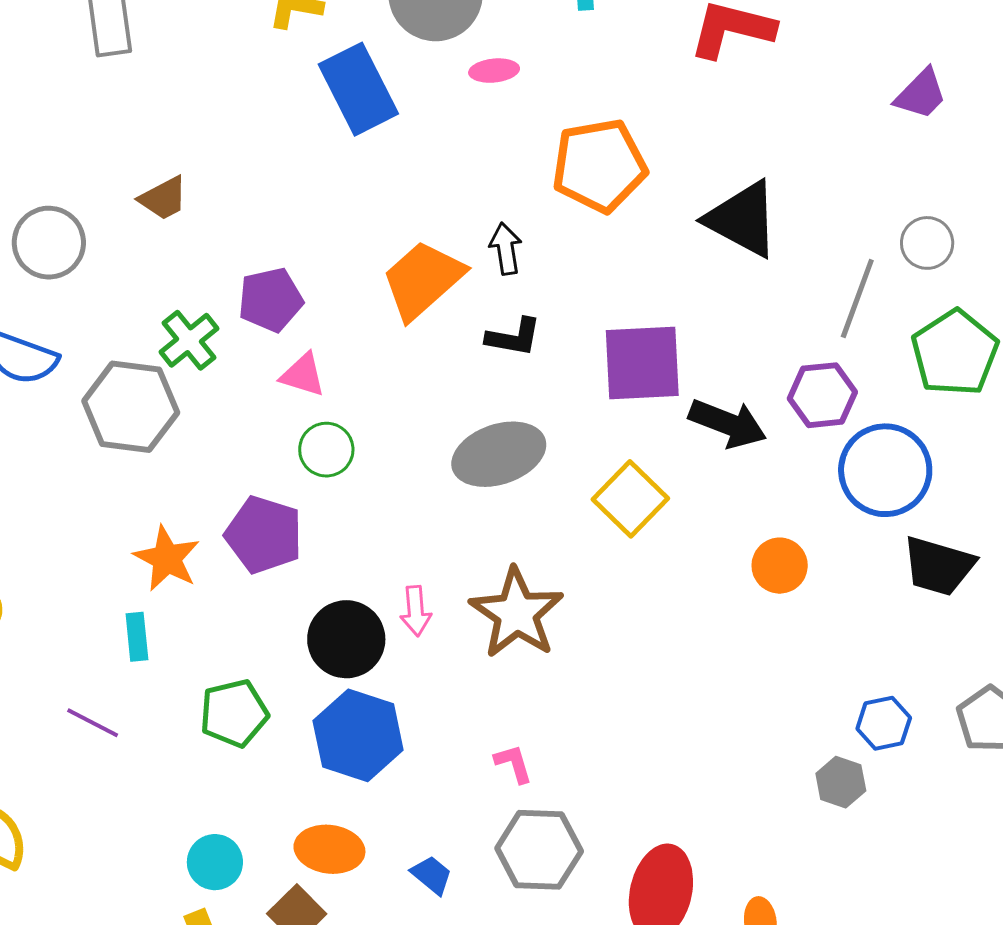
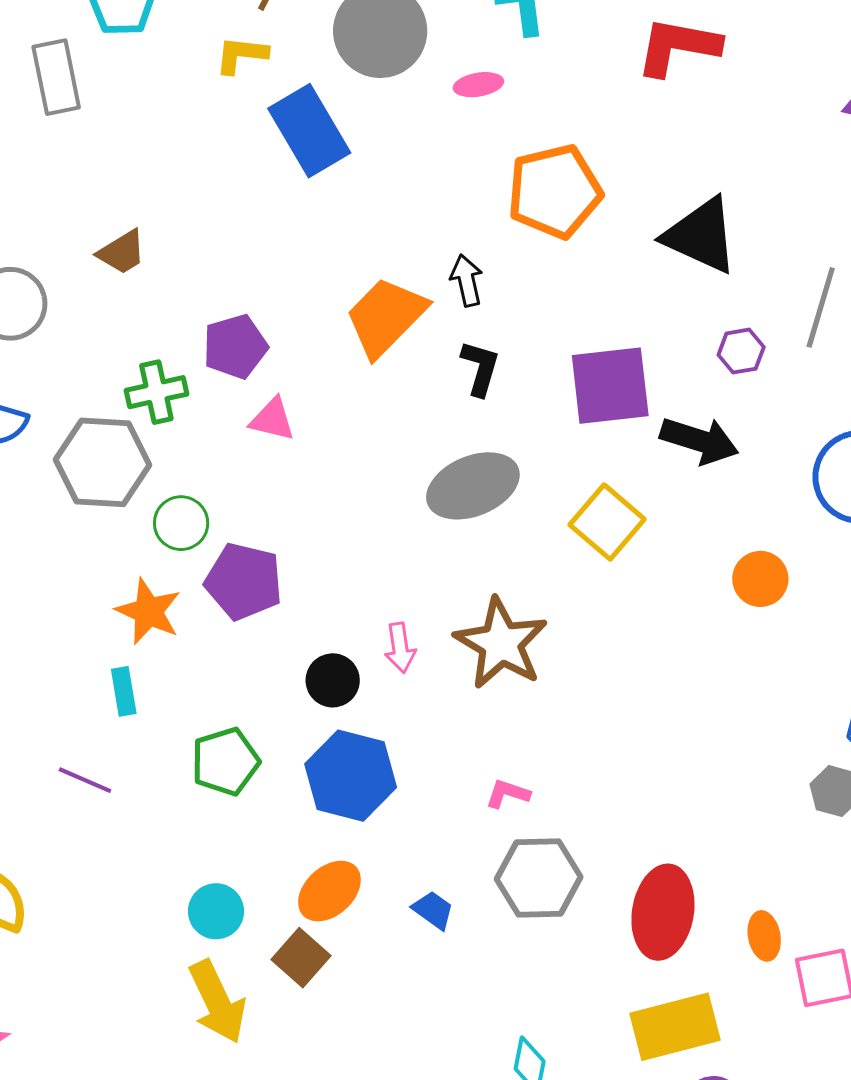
pink ellipse: (494, 71) -> (478, 85), moved
black L-shape: (514, 337) -> (480, 368), turned -80
green cross: (189, 340) -> (156, 392), turned 30
purple hexagon: (822, 395) -> (741, 351), moved, size x0.7
green circle: (326, 450) -> (181, 523), moved
black circle: (346, 639) -> (333, 680), size x0.7
pink L-shape: (514, 764) -> (508, 794), turned -51
orange ellipse: (329, 849) -> (329, 891), turned -46

